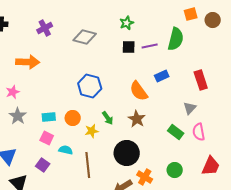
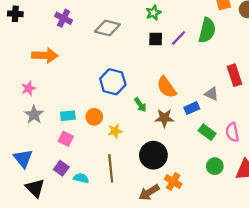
purple cross: (45, 28) -> (64, 18), turned -35
purple line: (150, 46) -> (179, 38), turned -35
blue rectangle: (162, 76) -> (192, 108), moved
gray triangle: (190, 108) -> (211, 94), moved, turned -48
green arrow: (108, 118) -> (140, 105), moved
brown star: (137, 119) -> (164, 118), turned -30
cyan semicircle: (66, 150) -> (81, 178), moved
green circle: (175, 170) -> (215, 166), moved

